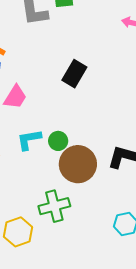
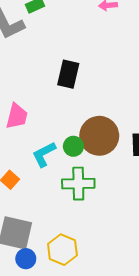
brown circle: (78, 164) -> (99, 136), moved
green cross: (54, 206) -> (78, 184), moved, turned 32

